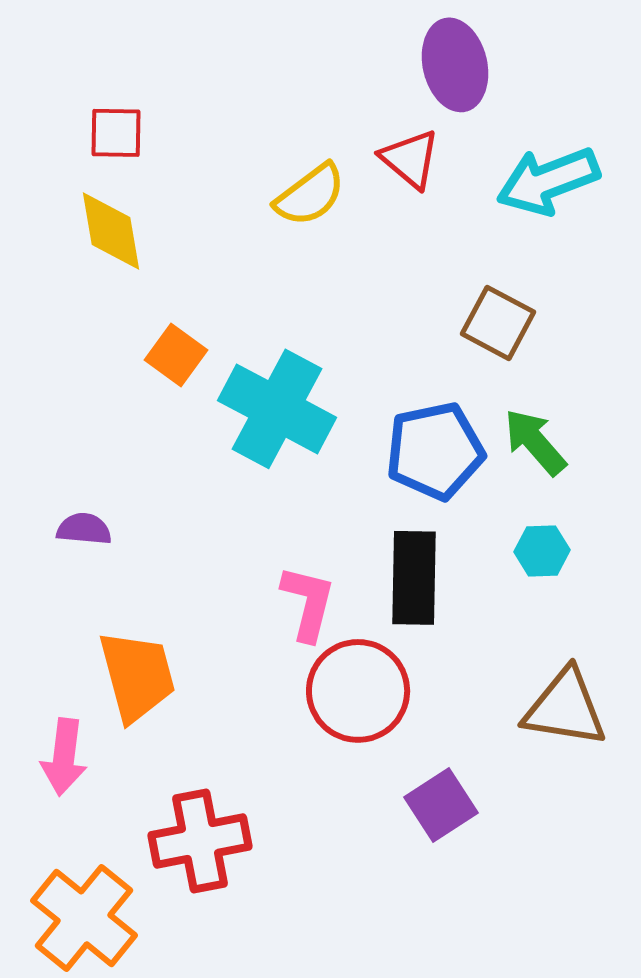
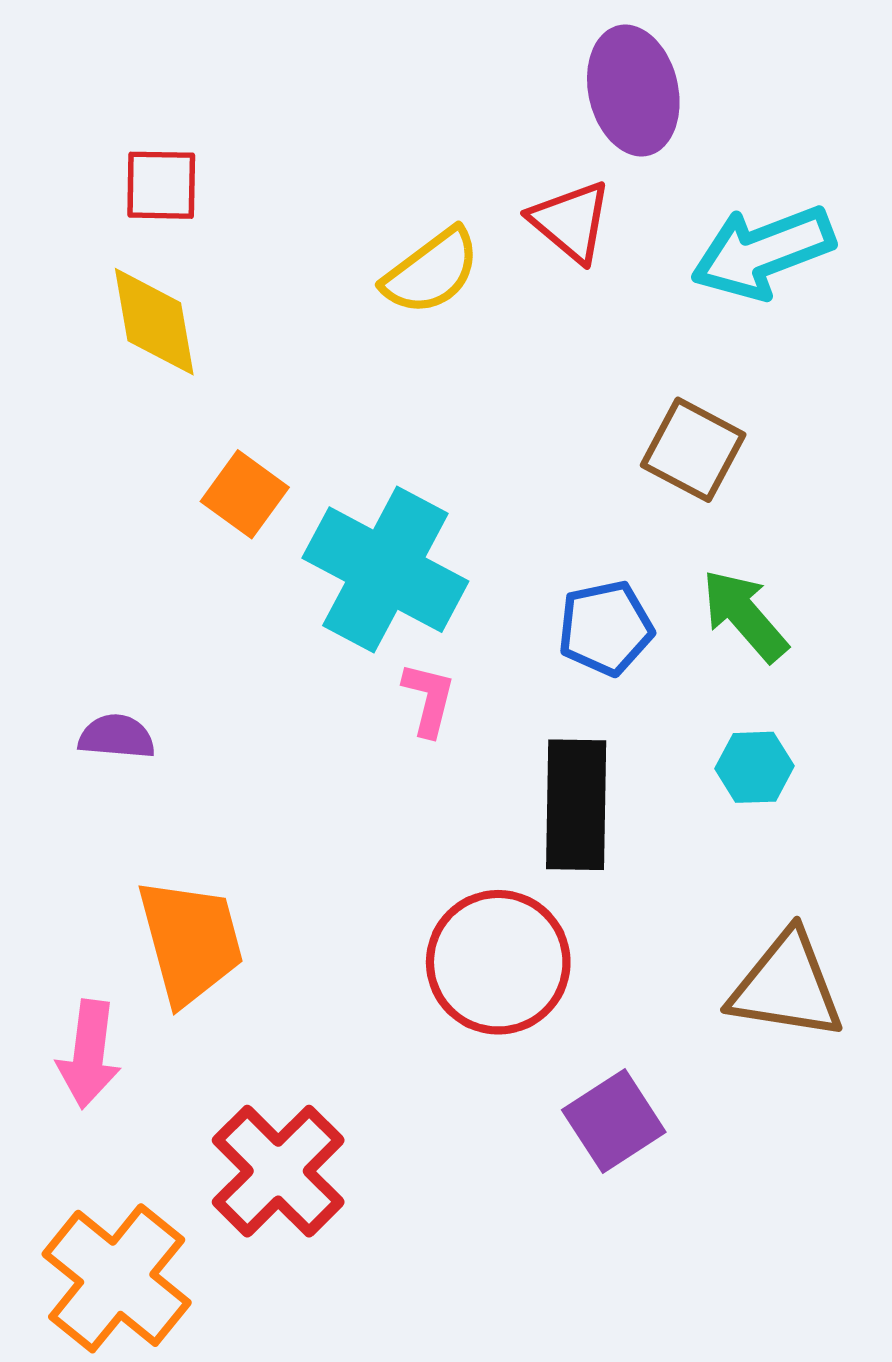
blue pentagon: (435, 451) -> (605, 628), size x0.7
pink L-shape: (308, 603) -> (429, 699), moved, size x0.7
red cross: (200, 841) -> (278, 1171), turned -34

